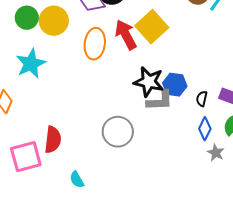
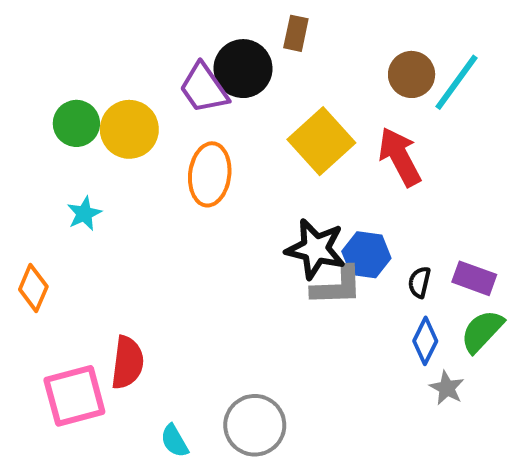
red arrow: (126, 35) -> (400, 157), moved
cyan star: (31, 64) -> (84, 214), size x0.6
gray circle: (118, 132) -> (255, 425), moved

